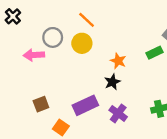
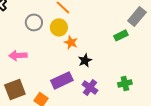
pink arrow: (34, 55) -> (18, 55), moved
orange star: (118, 61) -> (71, 42), moved
brown square: (41, 104) -> (15, 89), moved, size x1.5

